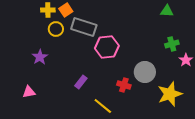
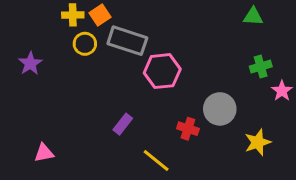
purple star: (40, 57) -> (30, 63), moved
pink triangle: (29, 92) -> (44, 153), moved
yellow star: (170, 94) -> (258, 142), size x0.7

